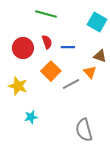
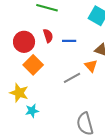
orange square: (51, 71) -> (33, 65), moved
yellow star: (18, 86) -> (19, 93), moved

